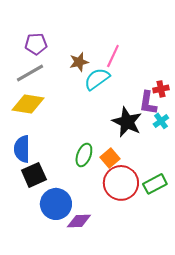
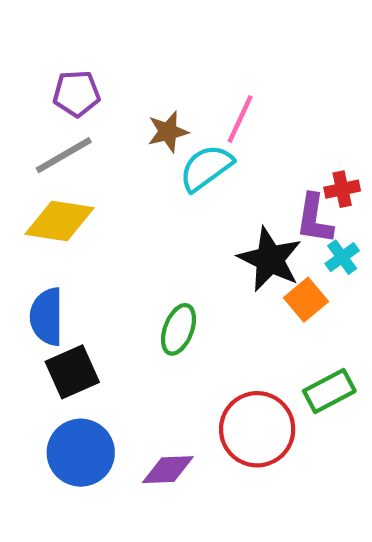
orange square: (110, 158) -> (306, 300), moved
red circle: (121, 183) -> (257, 429), moved
blue circle: (56, 204) -> (81, 453), moved

